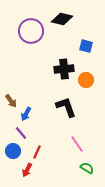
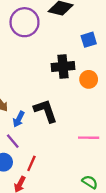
blue square: (86, 46) -> (89, 40), turned -32
black L-shape: (66, 107) -> (45, 111), moved
pink line: (77, 144) -> (89, 138), moved, turned -54

